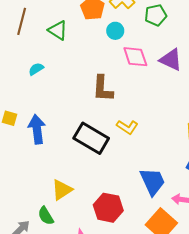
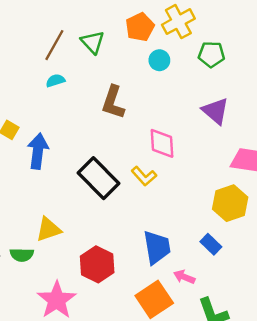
brown line: (22, 21) -> (54, 45), moved
pink diamond: (135, 57) -> (162, 143), moved
brown L-shape: (103, 89) -> (113, 102), moved
green semicircle: (46, 216) -> (22, 255), turned -72

